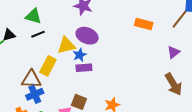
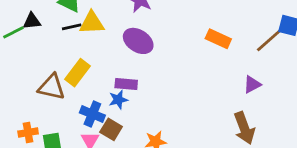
yellow triangle: (66, 45) -> (92, 23), moved
blue star: (80, 55) -> (118, 100), moved
blue cross: (35, 94) -> (92, 114), moved, turned 36

